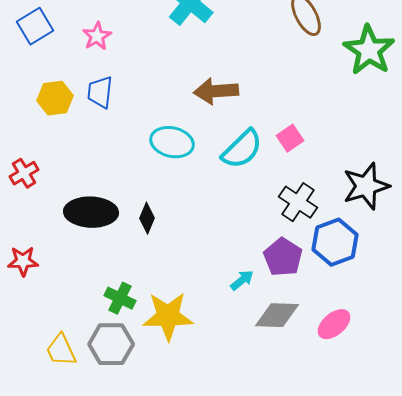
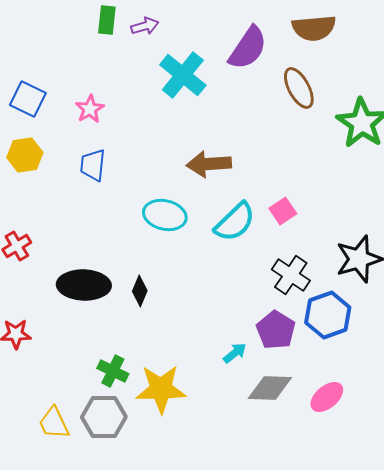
blue square: (35, 26) -> (28, 99), turned -33
yellow hexagon: (55, 98) -> (25, 155), moved

